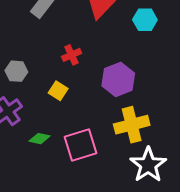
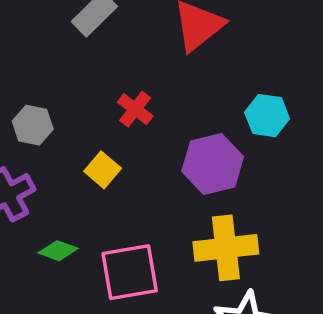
cyan hexagon: (145, 20) -> (267, 116), moved
red cross: (72, 55) -> (135, 109), turned -36

